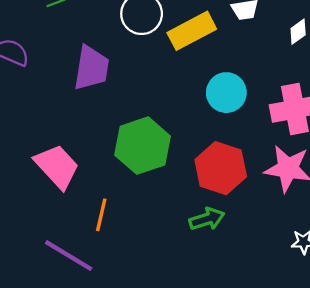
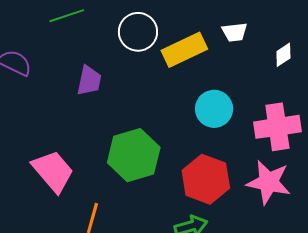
purple trapezoid: (92, 68) -> (89, 81), size x0.7

